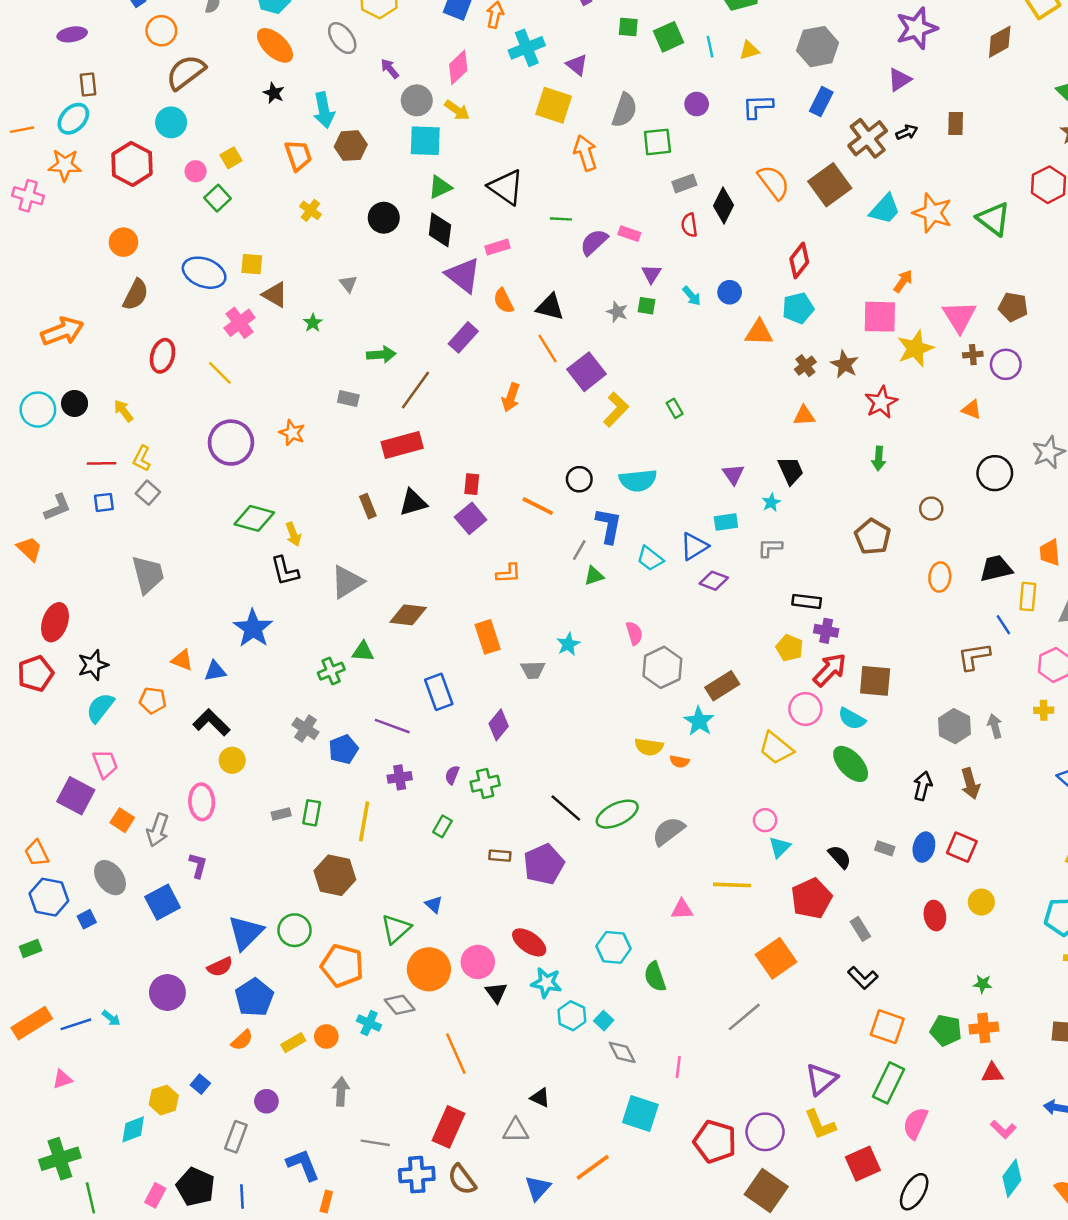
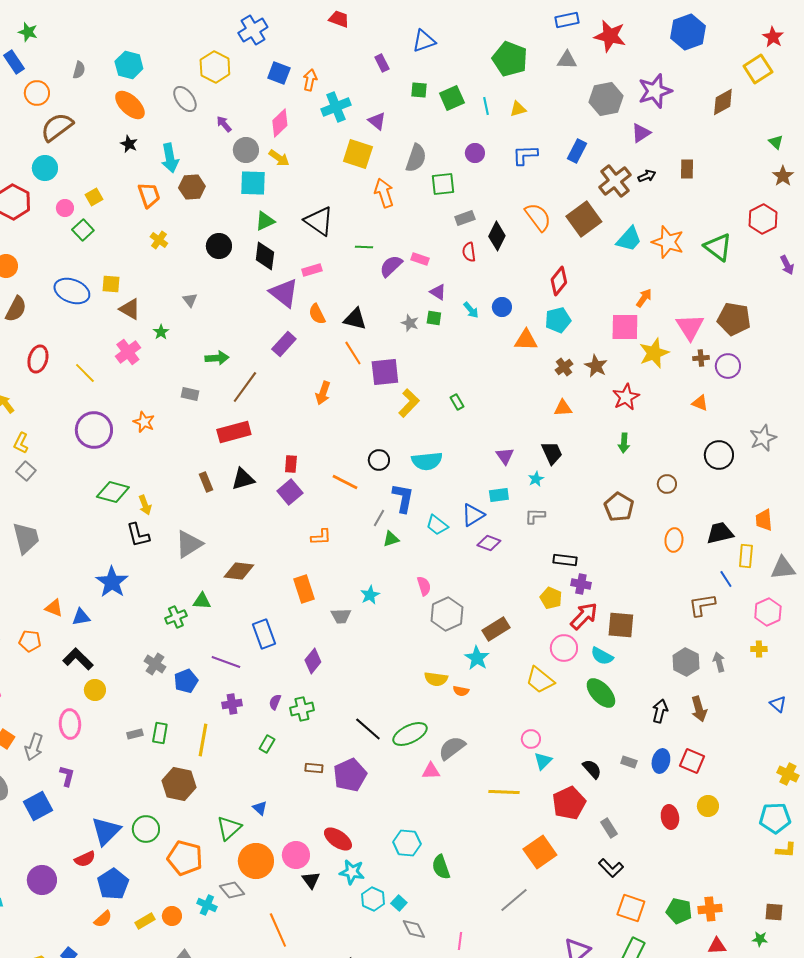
gray hexagon: (818, 47) -> (606, 99), moved
purple triangle: (651, 274) -> (438, 292), turned -30
brown pentagon: (1013, 307) -> (734, 319), size x1.4
pink cross: (240, 323) -> (128, 352), moved
purple square: (587, 372) -> (385, 372), turned 32
pink triangle: (682, 909) -> (431, 771), moved
green star: (983, 984) -> (760, 939), moved

